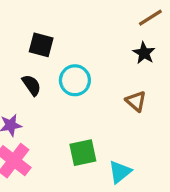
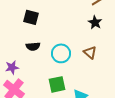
cyan circle: (75, 80) -> (61, 53), moved
black semicircle: (32, 85) -> (33, 46), moved, turned 120

